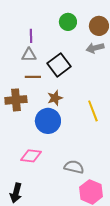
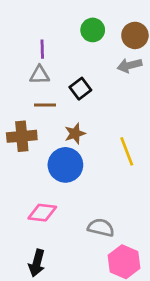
black square: (59, 65) -> (80, 89), size x0.7
black arrow: (16, 193) -> (37, 263), moved

